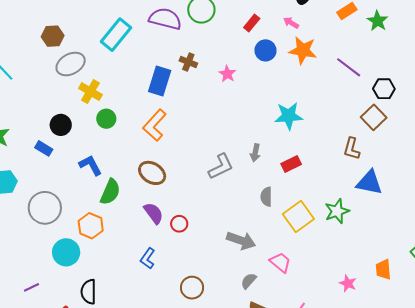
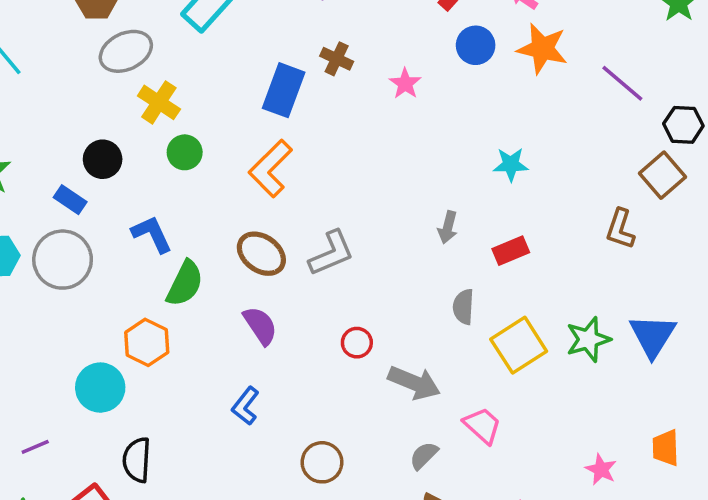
cyan star: (289, 116) -> (511, 164), size x0.7
gray L-shape: (221, 167) -> (331, 253), moved
blue triangle: (369, 183) -> (653, 336), moved, turned 48
gray circle: (45, 208) -> (63, 260), moved
red circle: (179, 224) -> (357, 343), moved

